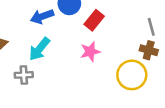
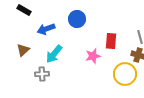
blue arrow: (42, 16) -> (46, 29), moved
red rectangle: (94, 20) -> (111, 41), moved, turned -35

